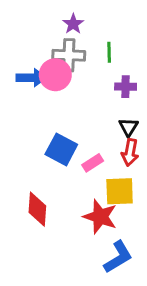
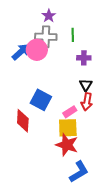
blue arrow: (31, 78) -> (21, 52), turned -42
pink rectangle: (93, 163) -> (70, 112), moved
yellow square: (120, 191) -> (68, 128), moved
red diamond: (37, 209) -> (23, 121), moved

